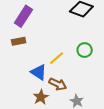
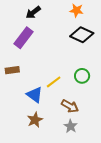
brown rectangle: (19, 41) -> (12, 70), moved
brown arrow: (58, 84) -> (70, 106), moved

